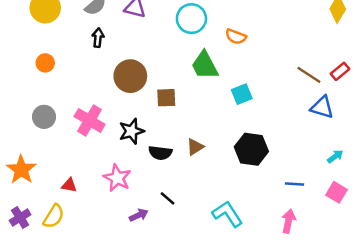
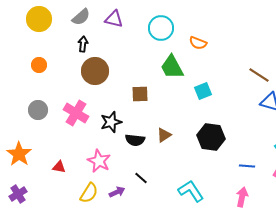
brown circle: (130, 76) -> (95, 71), moved
yellow semicircle: (54, 216) -> (89, 193), moved

